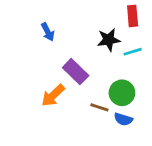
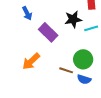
purple rectangle: (76, 72) -> (48, 32), moved

